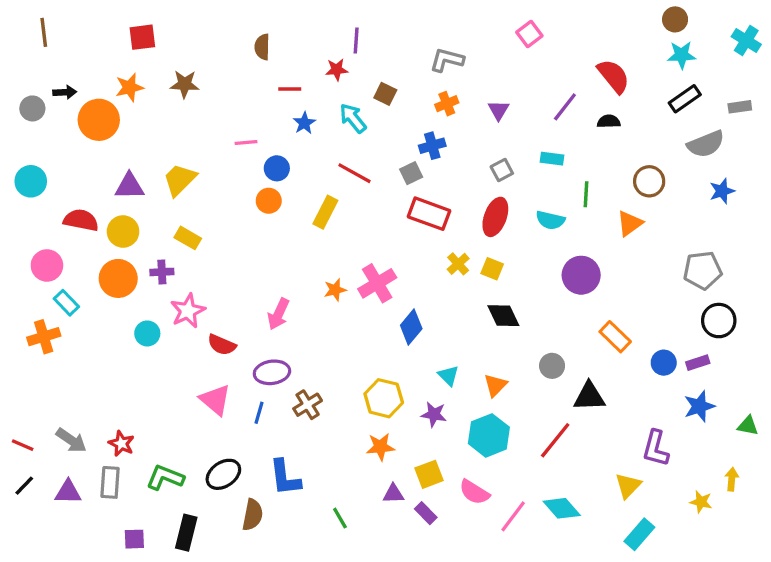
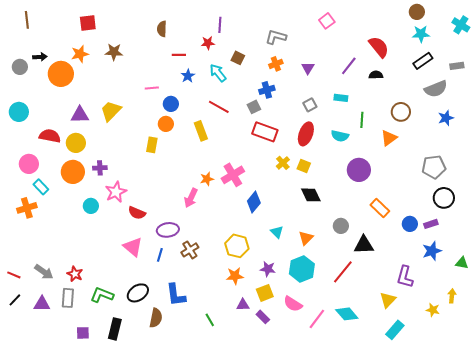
yellow rectangle: (325, 212) -> (201, 131), turned -48
yellow rectangle: (188, 238) -> (152, 145), moved, turned 70
pink arrow: (278, 314) -> (191, 198), moved
purple star: (434, 414) -> (268, 269), moved

